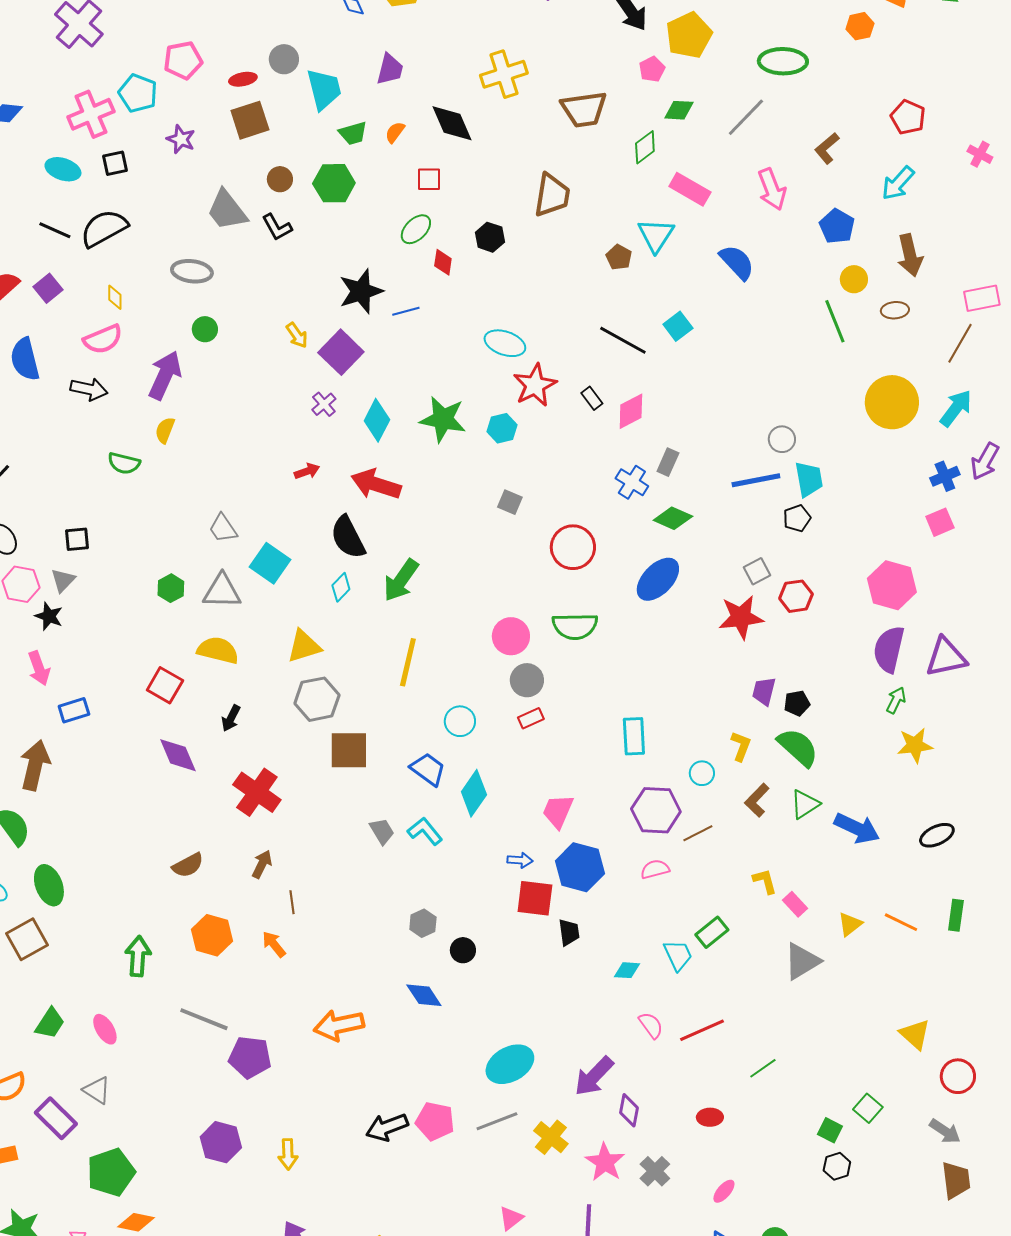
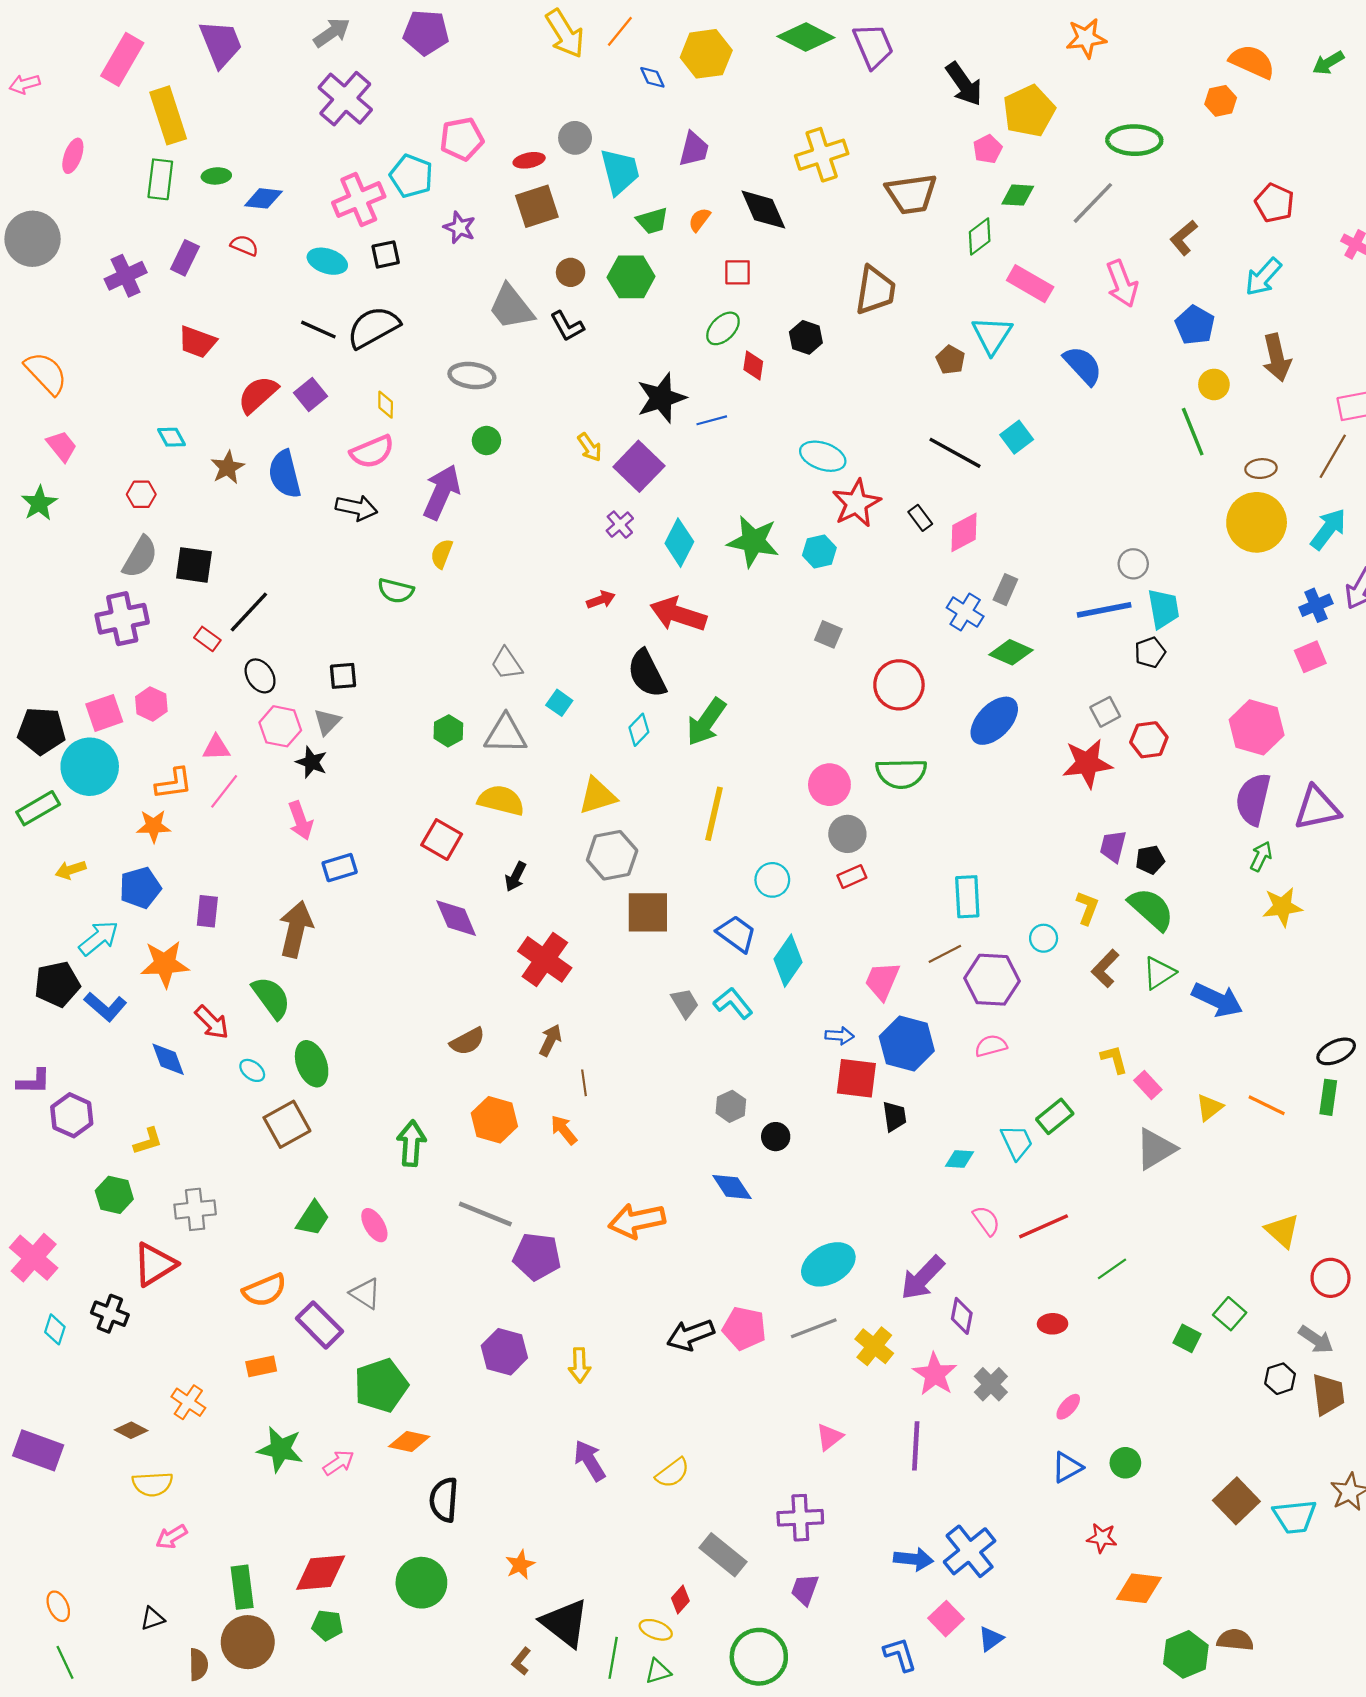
brown ellipse: (895, 310) -> (1261, 469), moved
cyan square: (270, 563) -> (559, 703), size x0.6
brown line: (698, 833) -> (945, 954), moved
black ellipse: (937, 835) -> (1336, 1051), moved
black hexagon: (837, 1166) -> (1280, 1379), moved

